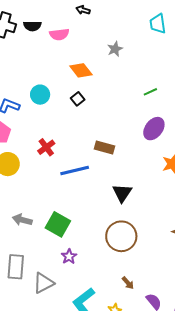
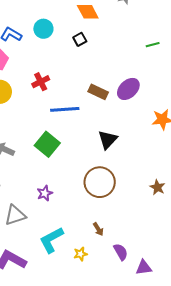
purple ellipse: (154, 129) -> (128, 89), moved
green square: (58, 224) -> (47, 144), moved

